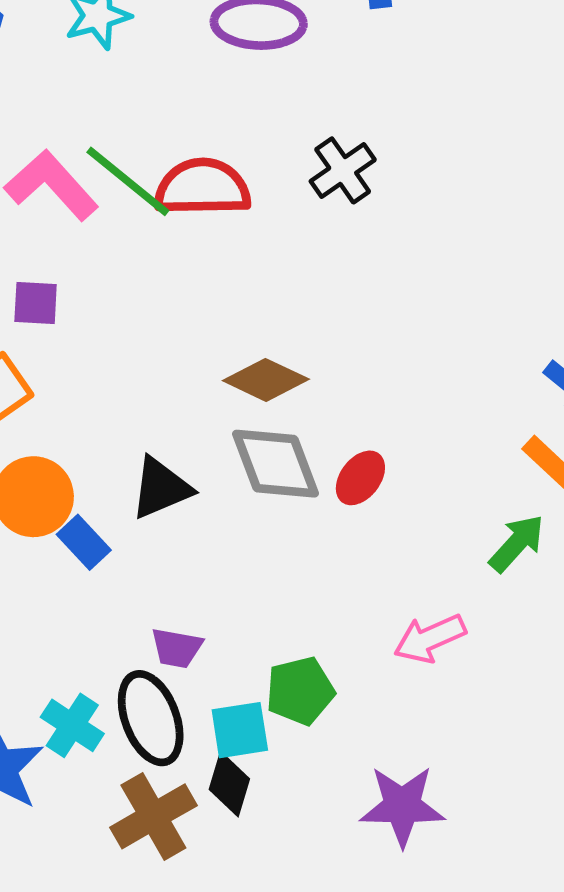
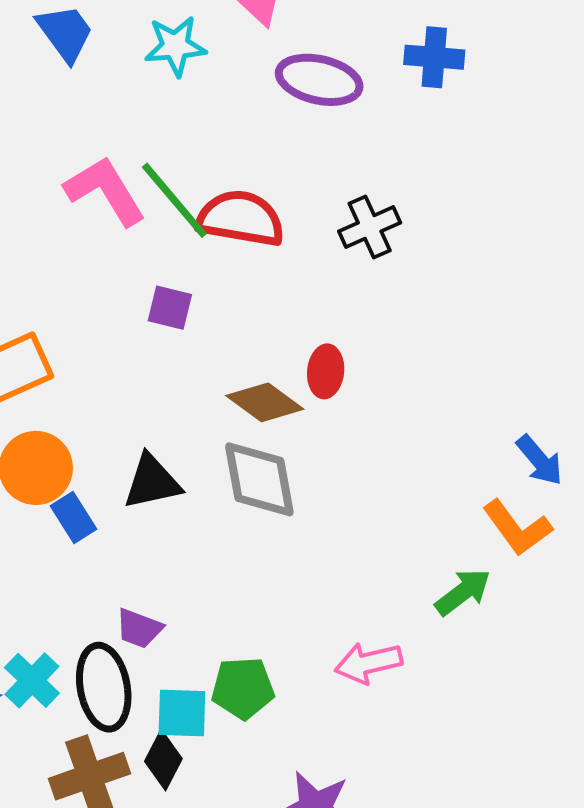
purple square: (36, 303) -> (170, 308), moved
red ellipse: (360, 478) -> (326, 371), moved, turned -42

